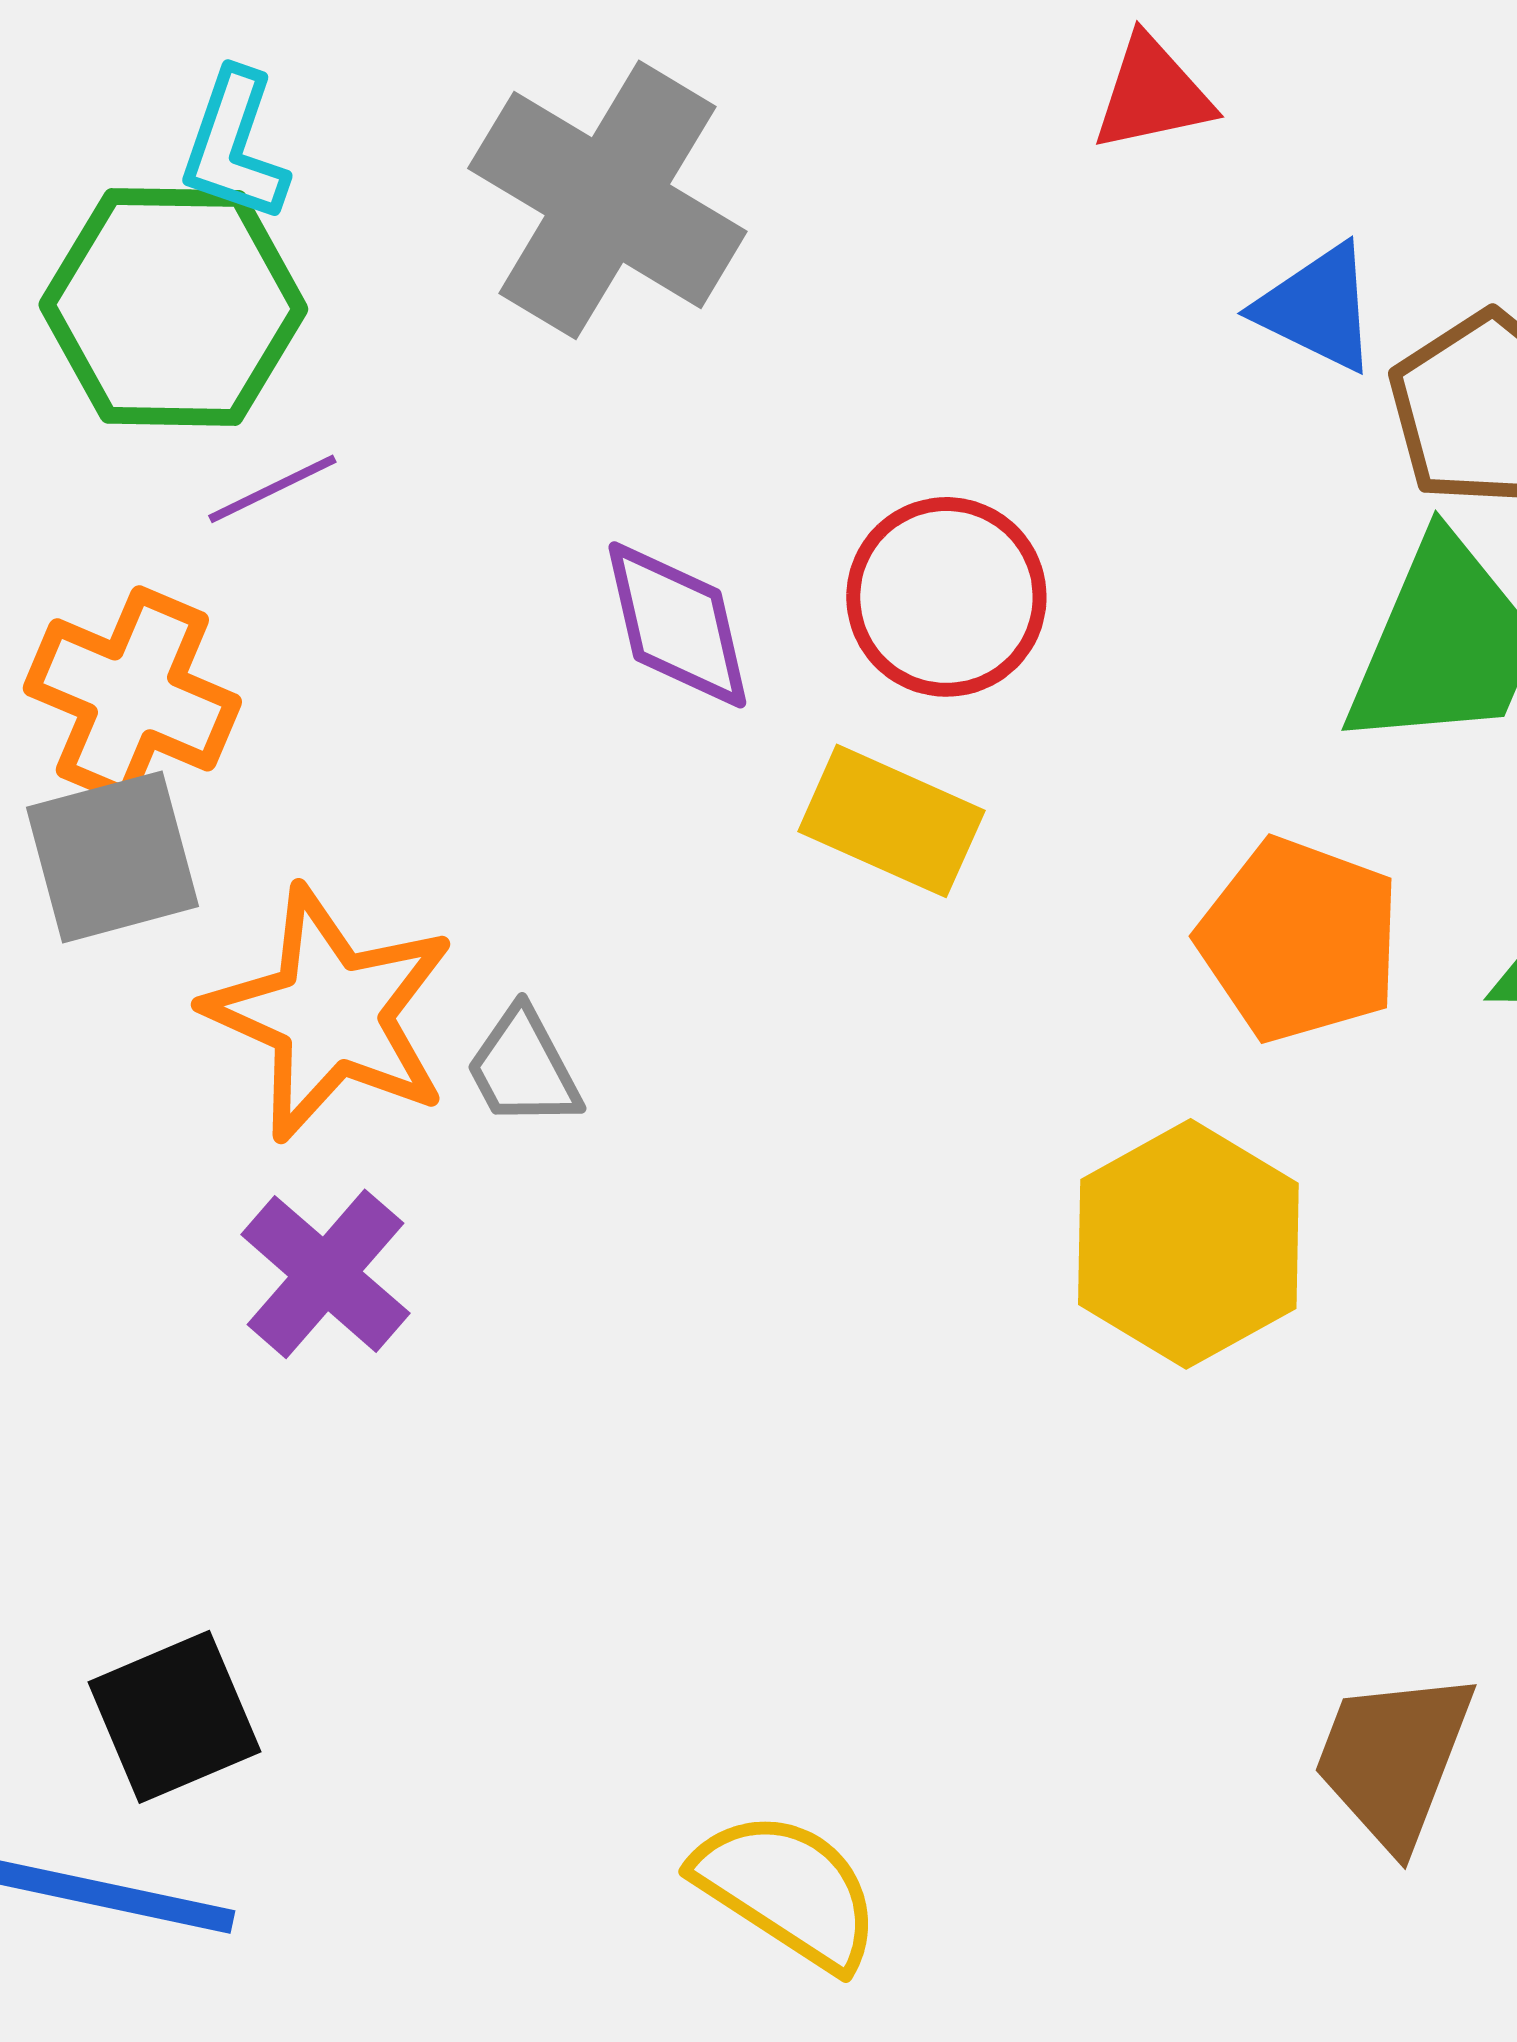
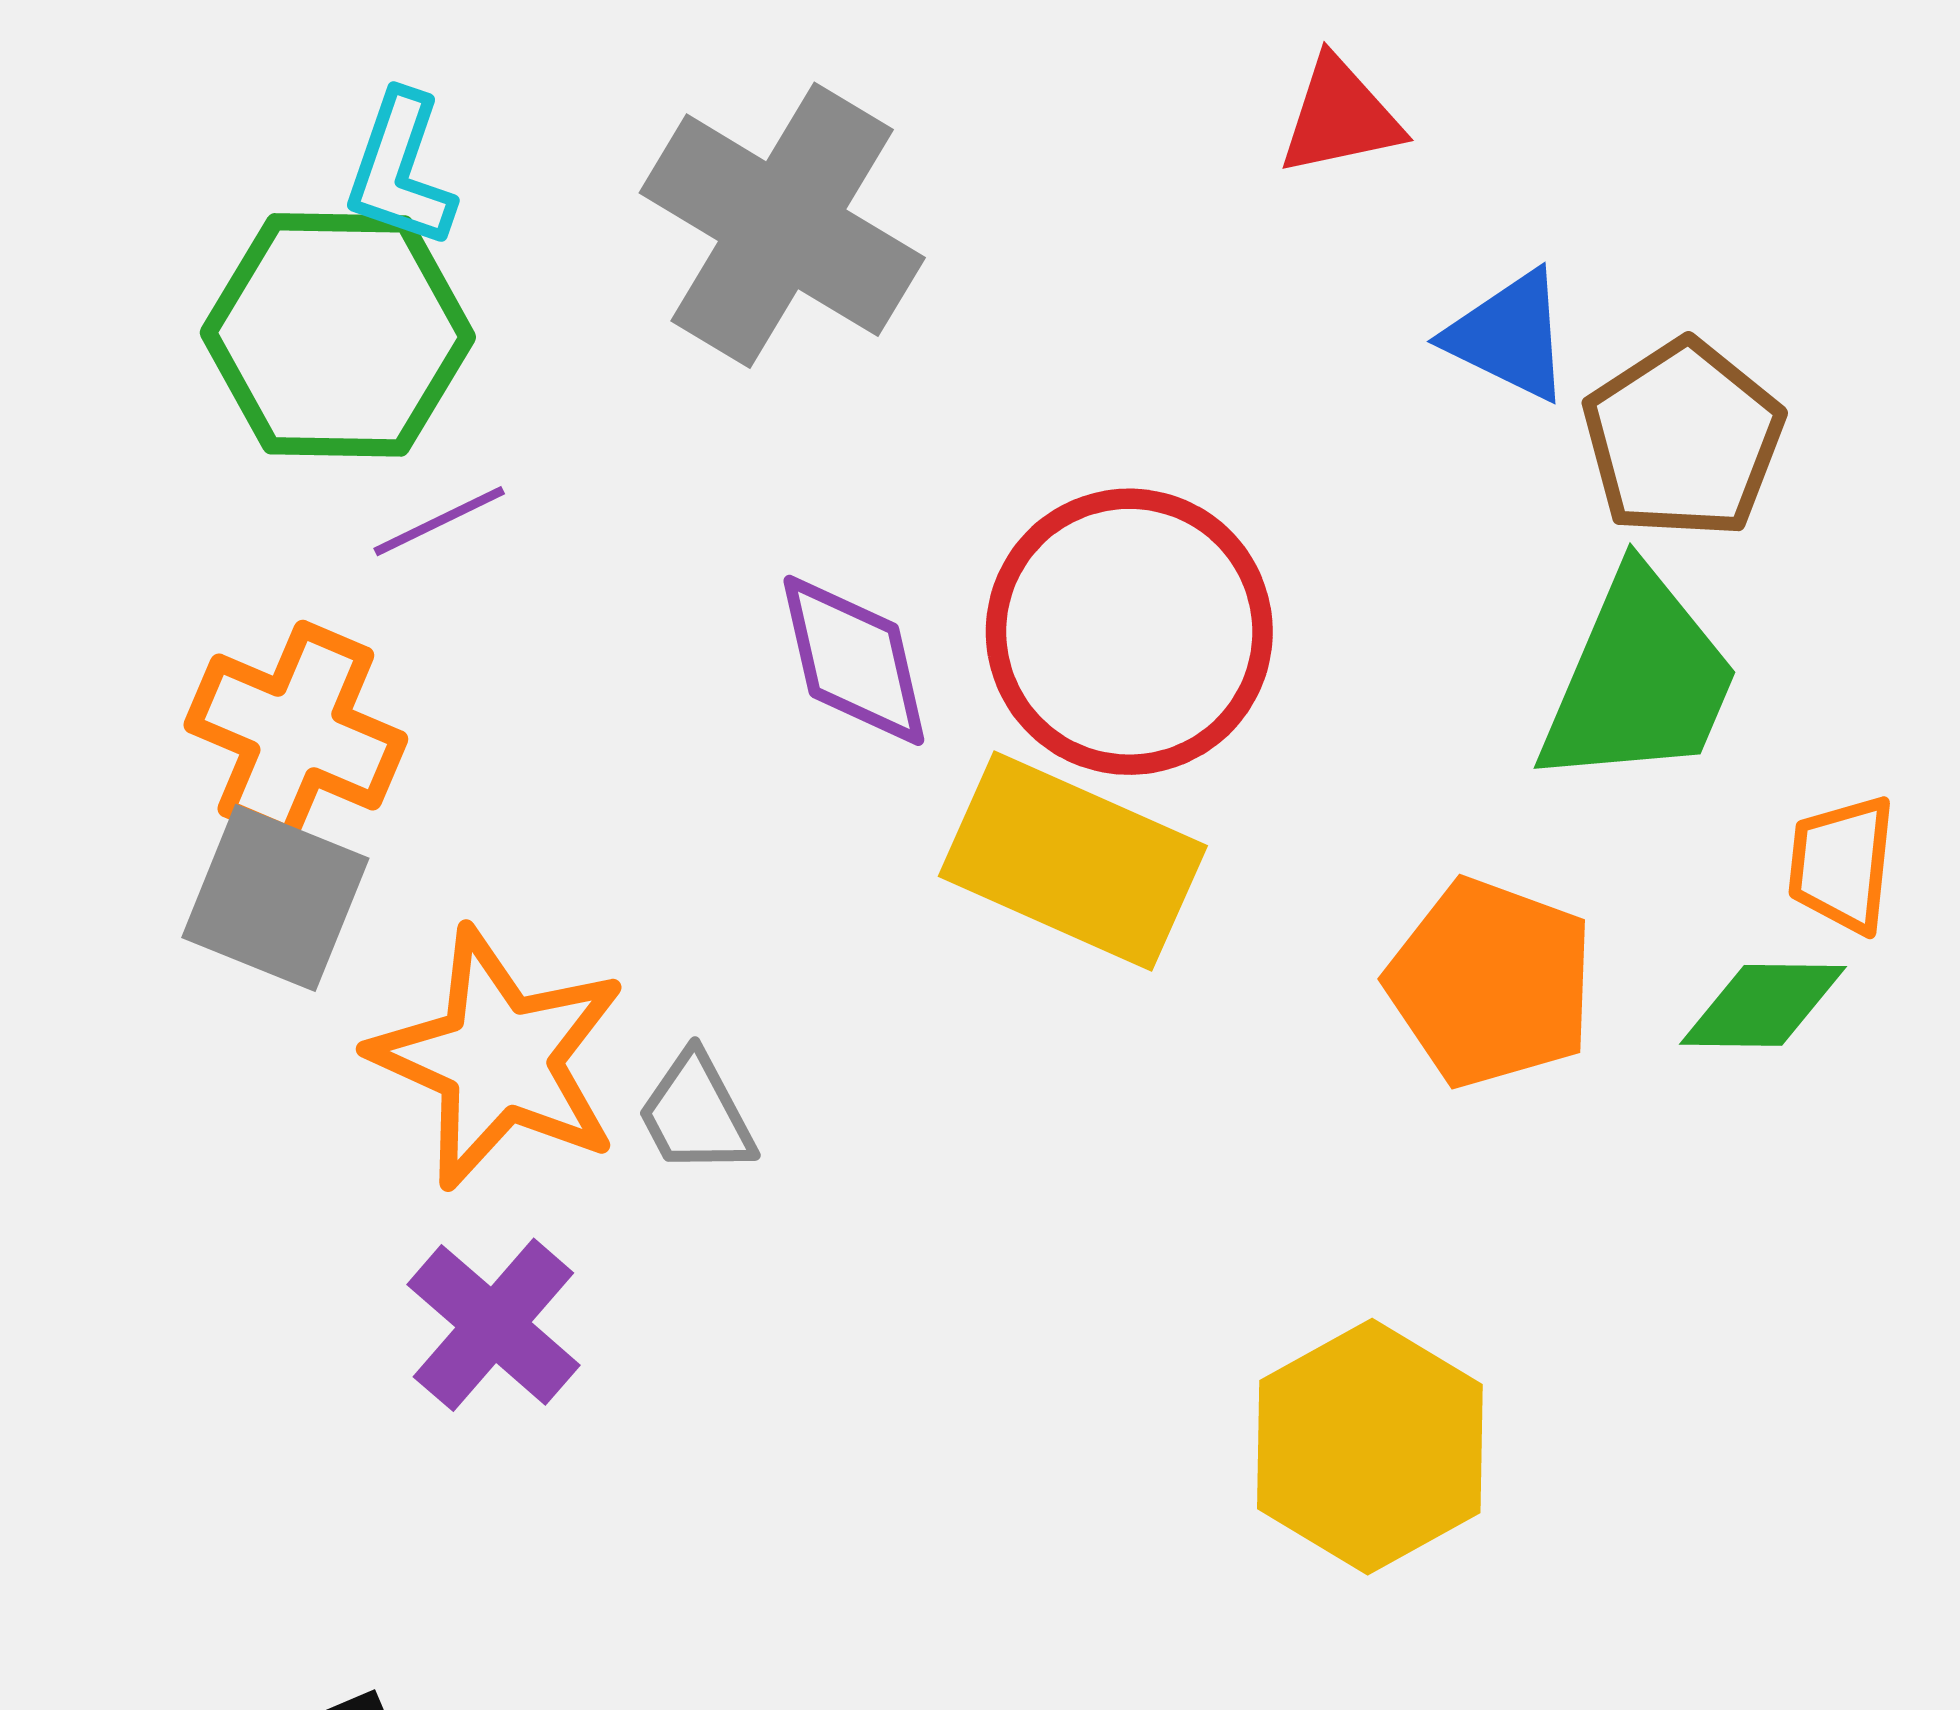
red circle: (946, 597) -> (1129, 632), size x1.4
yellow rectangle: (891, 821) -> (1073, 861), size x1.4
gray square: (112, 857) -> (275, 898), turned 37
yellow hexagon: (1188, 1244) -> (1370, 1447), moved

